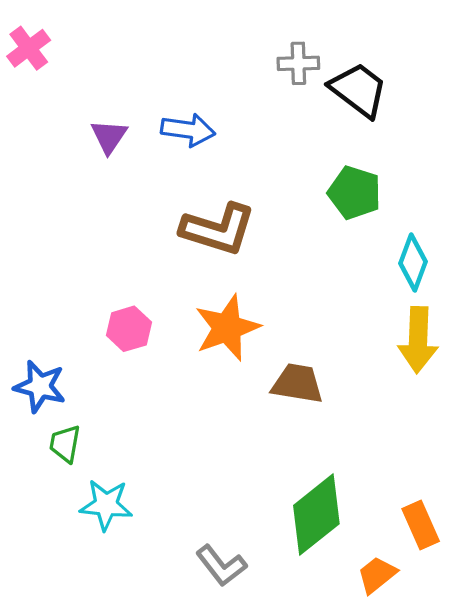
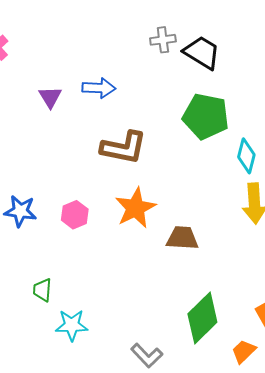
green pentagon: (355, 193) -> (206, 116), size x1.4
blue star: (40, 386) -> (20, 211), moved

